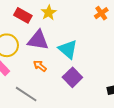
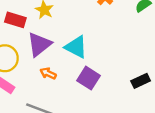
purple triangle: (38, 40) -> (39, 44), turned -35

